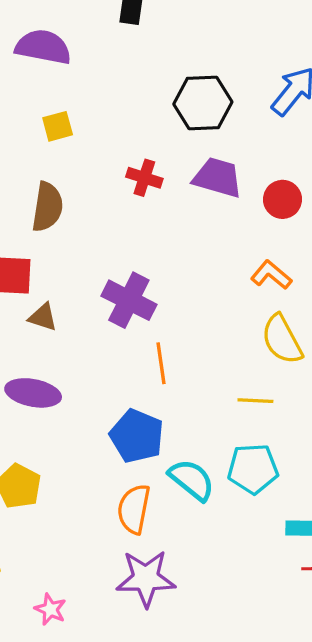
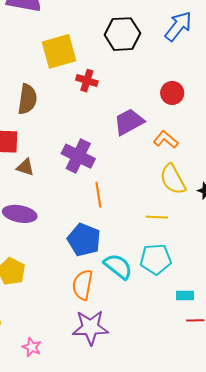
yellow square: (58, 126) -> (59, 51), moved, size x1.8
purple trapezoid: (218, 178) -> (129, 122), moved, turned -44

